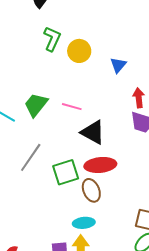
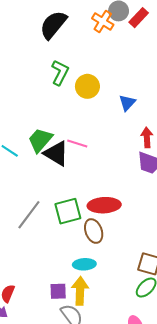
black triangle: (93, 132) -> (56, 153), moved
gray line: (31, 157) -> (29, 215), moved

